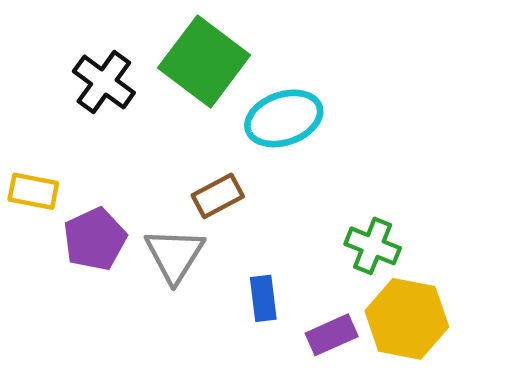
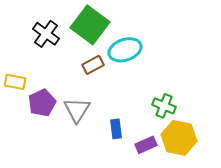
brown rectangle: (218, 196) -> (93, 65), moved

